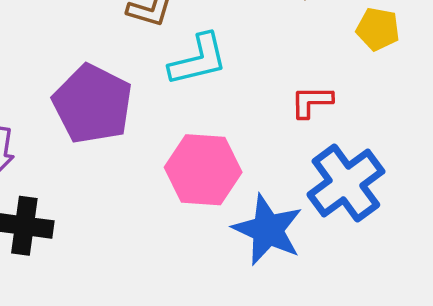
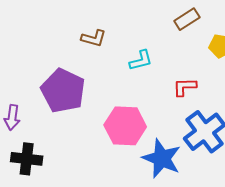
cyan L-shape: (198, 60) -> (141, 60), moved, size x0.7

